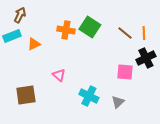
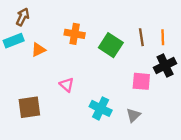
green square: (90, 27) -> (111, 45), moved
brown line: (125, 33) -> (141, 37), turned 42

